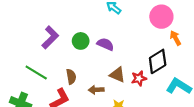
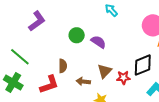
purple L-shape: (50, 37) -> (37, 21), moved
green line: (36, 73) -> (20, 57), moved
brown triangle: (117, 75) -> (105, 71), turned 42

